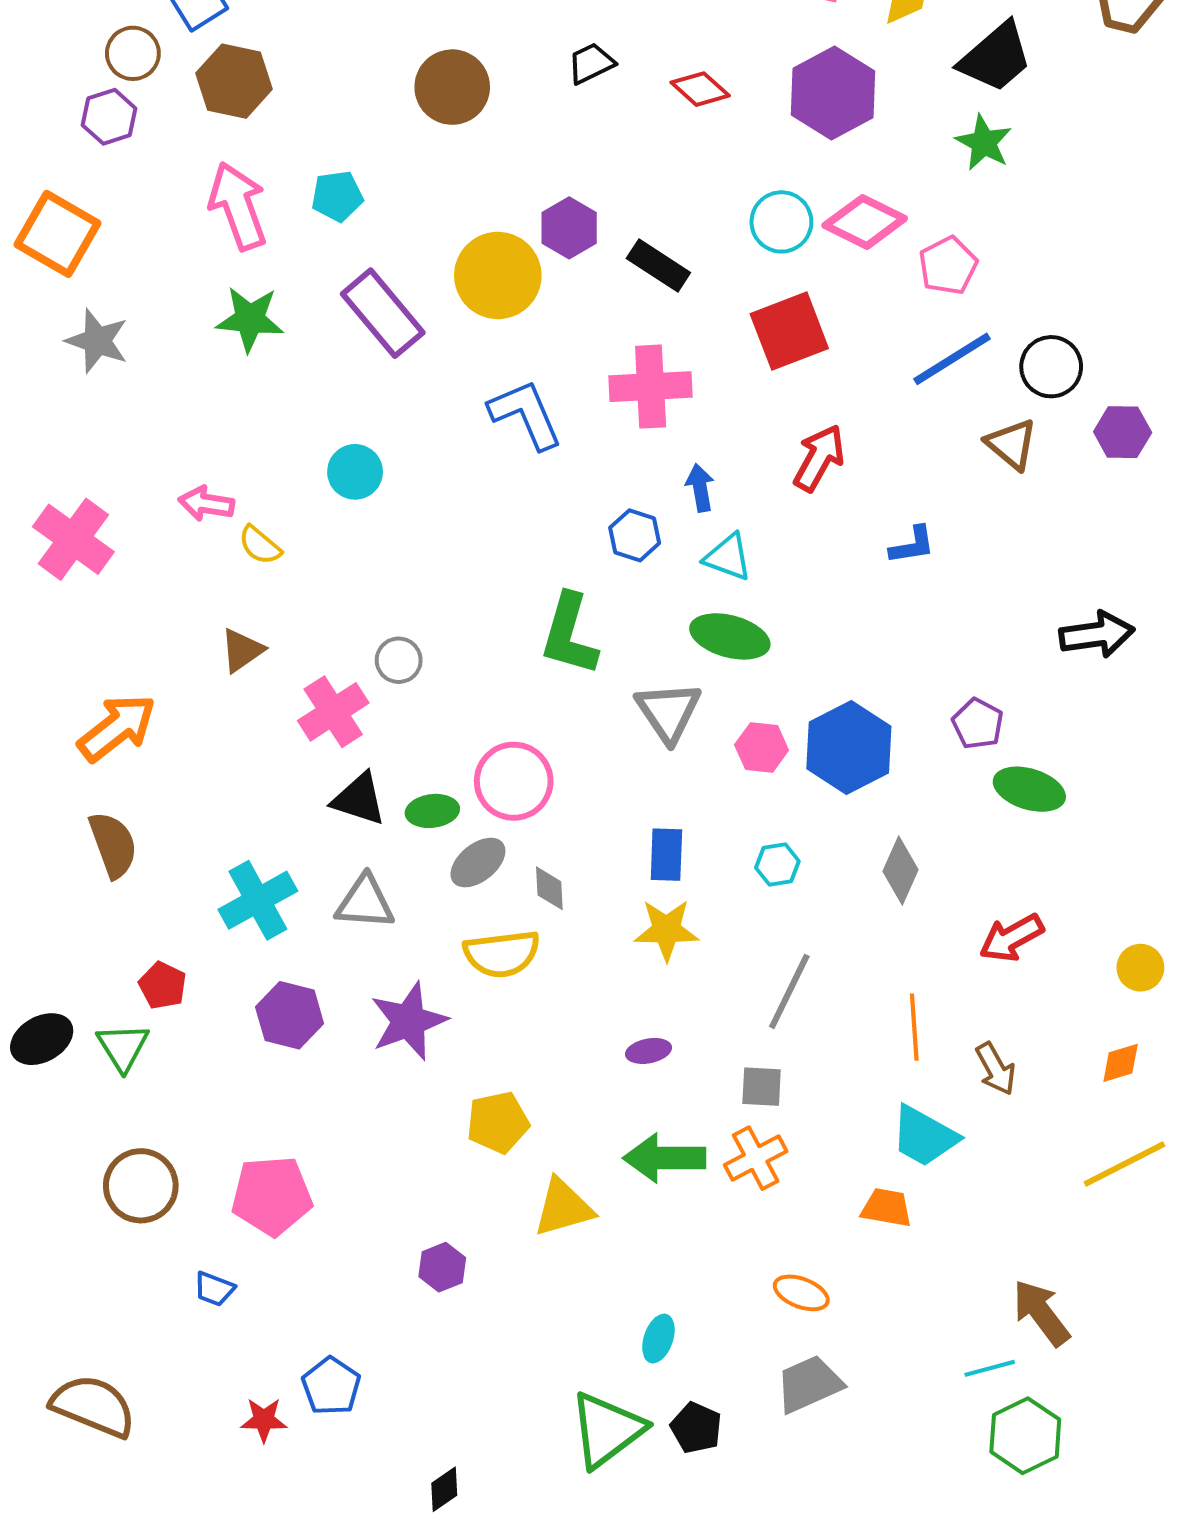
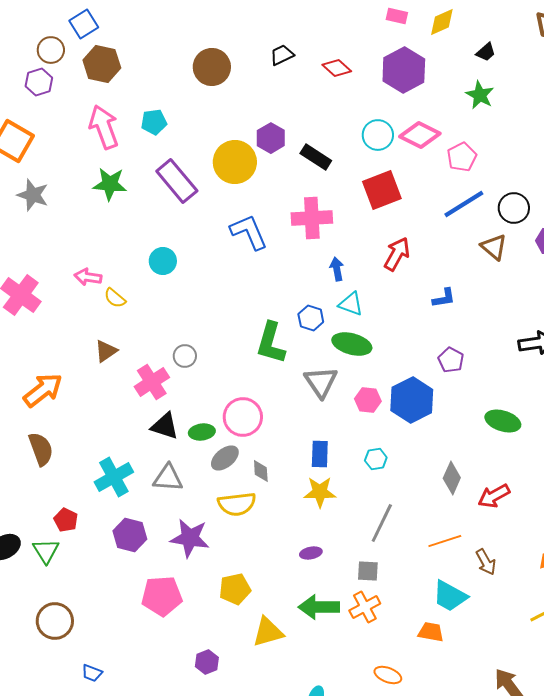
black trapezoid: (996, 57) -> (486, 52), size x0.5
blue hexagon: (635, 535) -> (311, 318), moved
purple pentagon: (978, 724) -> (451, 360), moved
gray diamond: (900, 870) -> (452, 478), moved
purple star: (409, 1021) -> (190, 538), turned 30
orange line: (914, 1027) -> (445, 541), turned 76
pink pentagon: (272, 1196) -> (162, 596), moved

